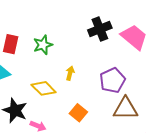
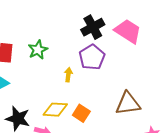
purple pentagon: (112, 80) -> (92, 57), moved
yellow diamond: (44, 88) -> (55, 110), moved, turned -35

